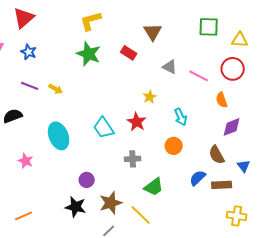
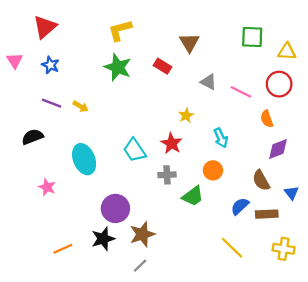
gray cross: (133, 159) -> (167, 175), moved
purple circle: (87, 180) -> (115, 208), size x1.6
green trapezoid: (154, 187) -> (193, 196), moved
black star: (76, 207) -> (103, 239), turned -30
yellow line: (141, 215) -> (232, 248), moved
orange line: (24, 216) -> (63, 249), moved

